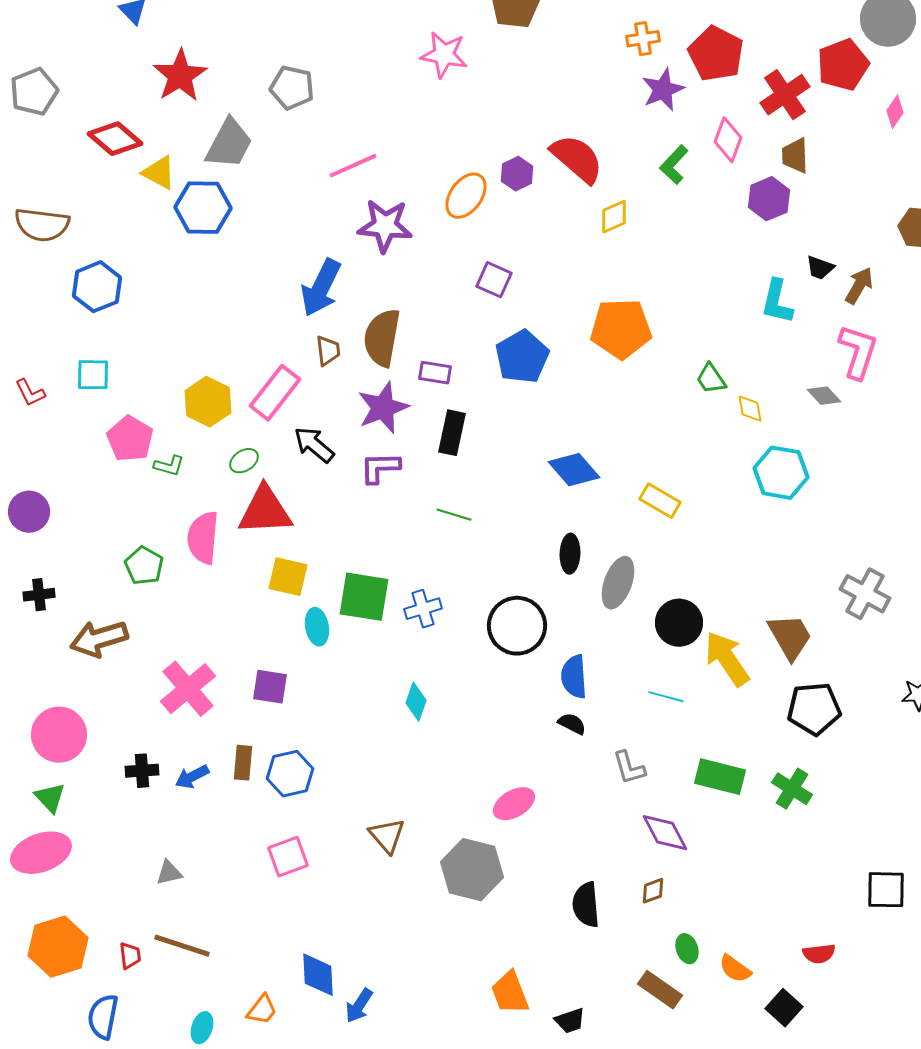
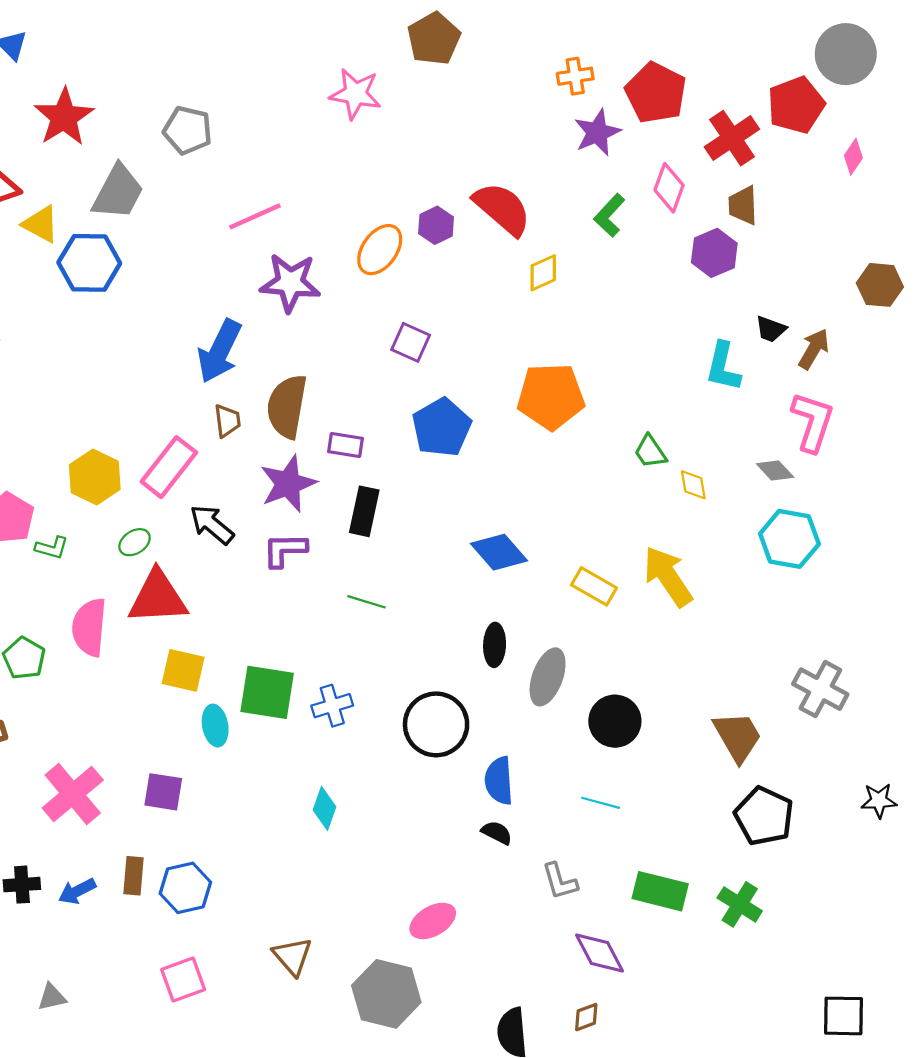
cyan hexagon: (781, 473) -> (789, 539), moved
yellow arrow: (727, 659) -> (668, 576), moved
black pentagon: (814, 709) -> (764, 816), turned 30

